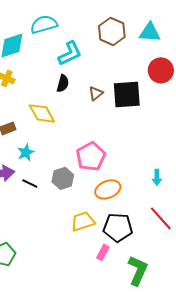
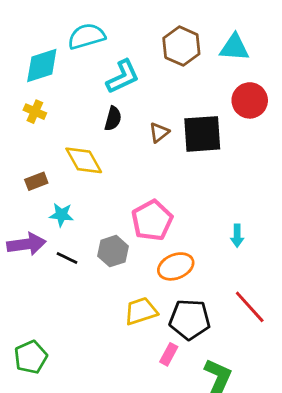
cyan star: (26, 152) -> (61, 215), turned 30
cyan arrow: (157, 177) -> (237, 236), moved

